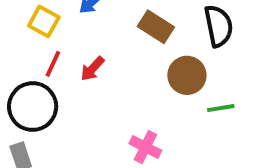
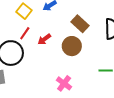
brown circle: (187, 75) -> (72, 46), moved

